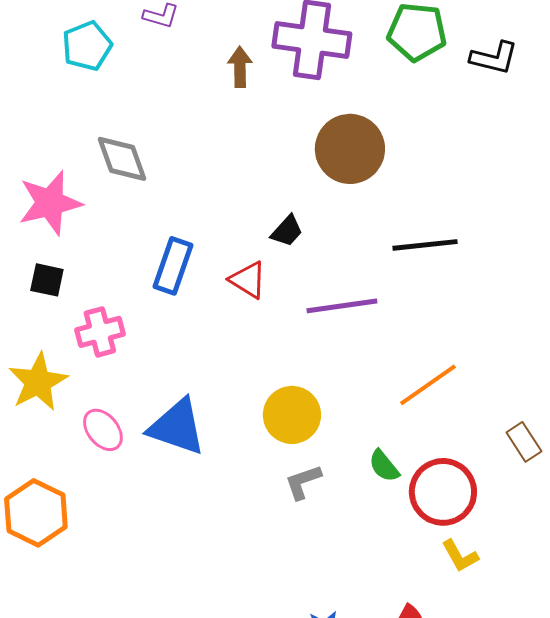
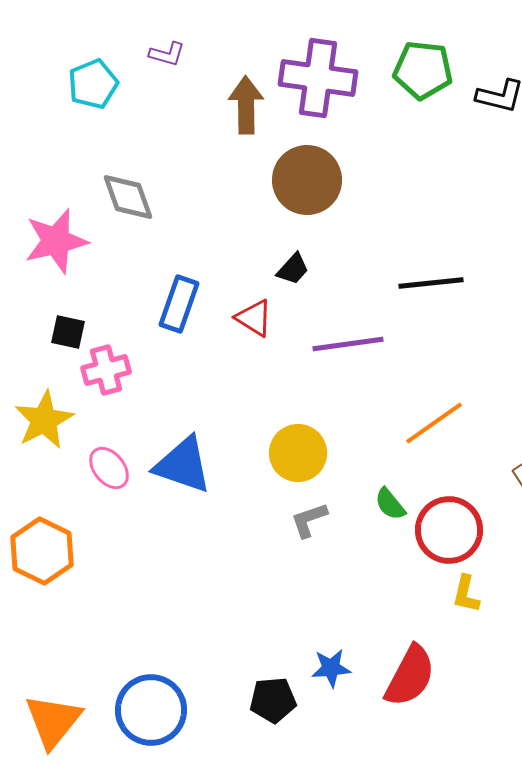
brown arrow: (240, 67) -> (246, 105), size x1.4
brown circle: (350, 149) -> (307, 180), moved
black square: (47, 280) -> (68, 332), moved
yellow L-shape: (460, 556) -> (466, 594), turned 42

